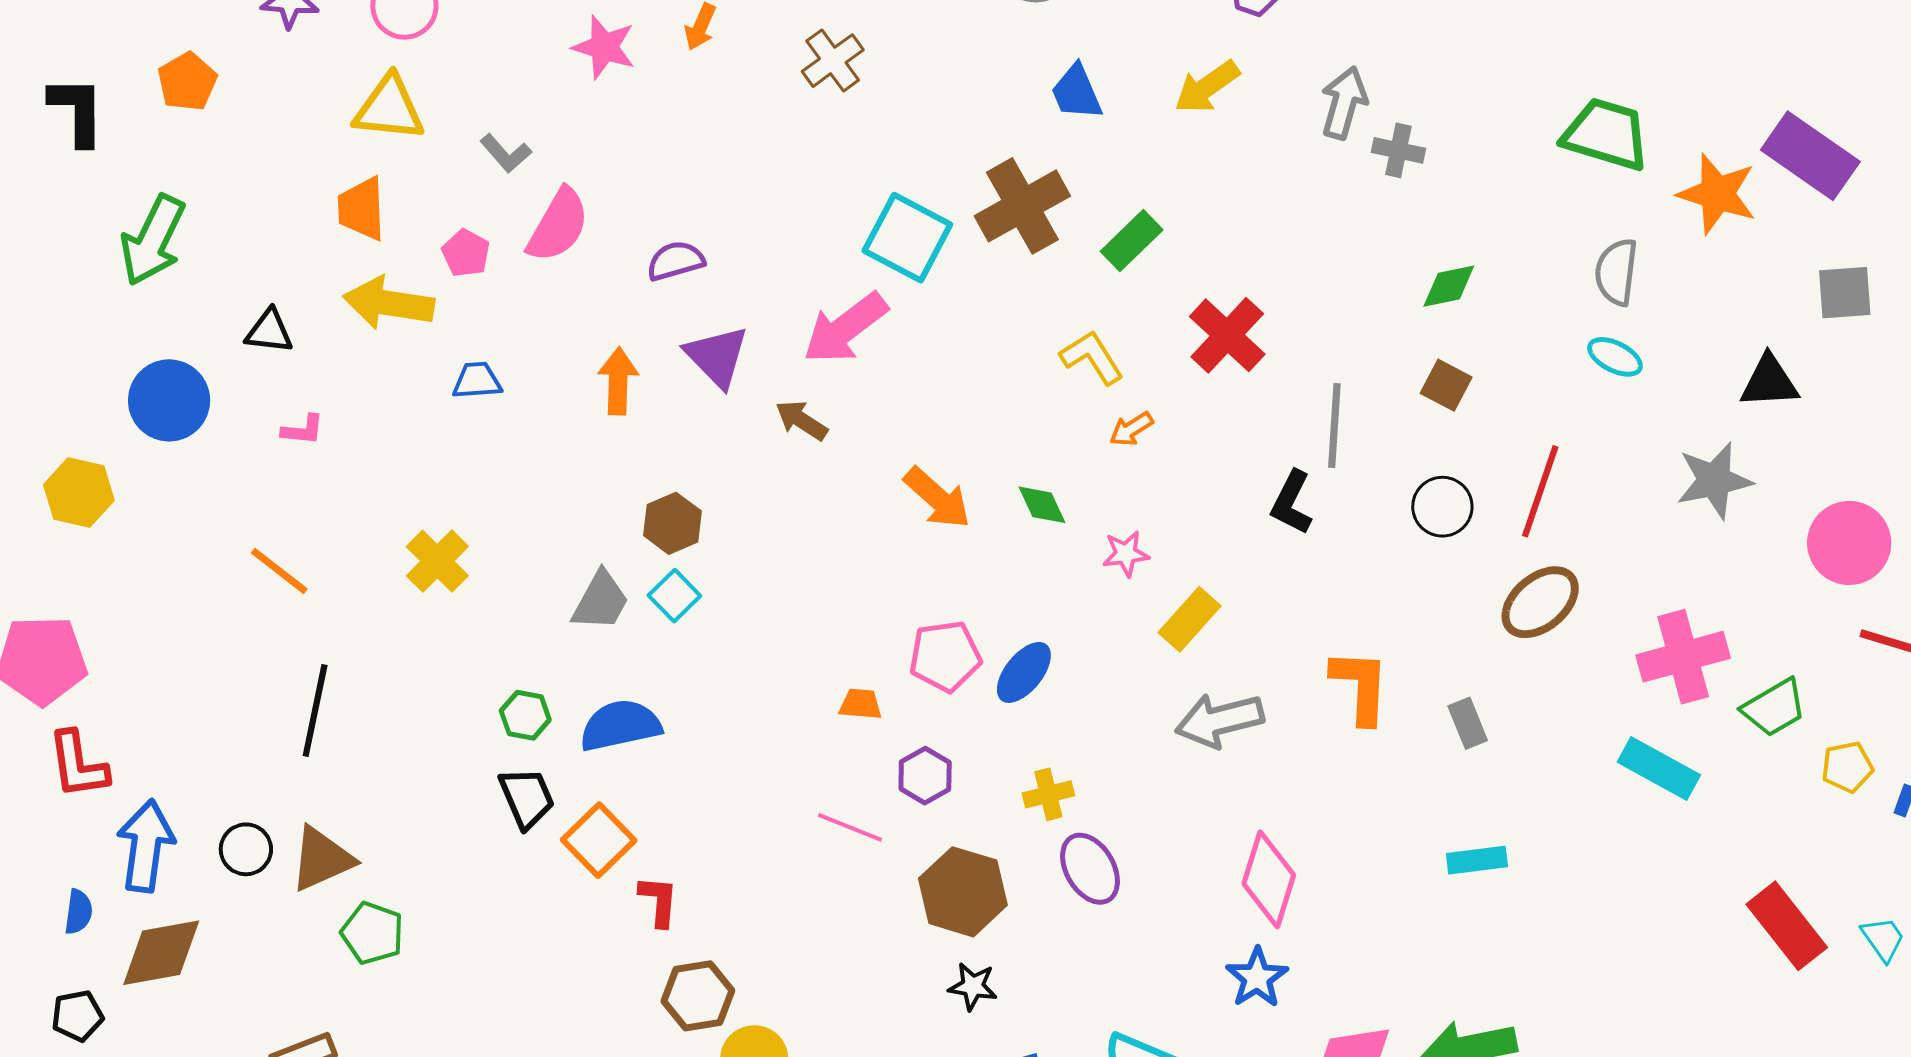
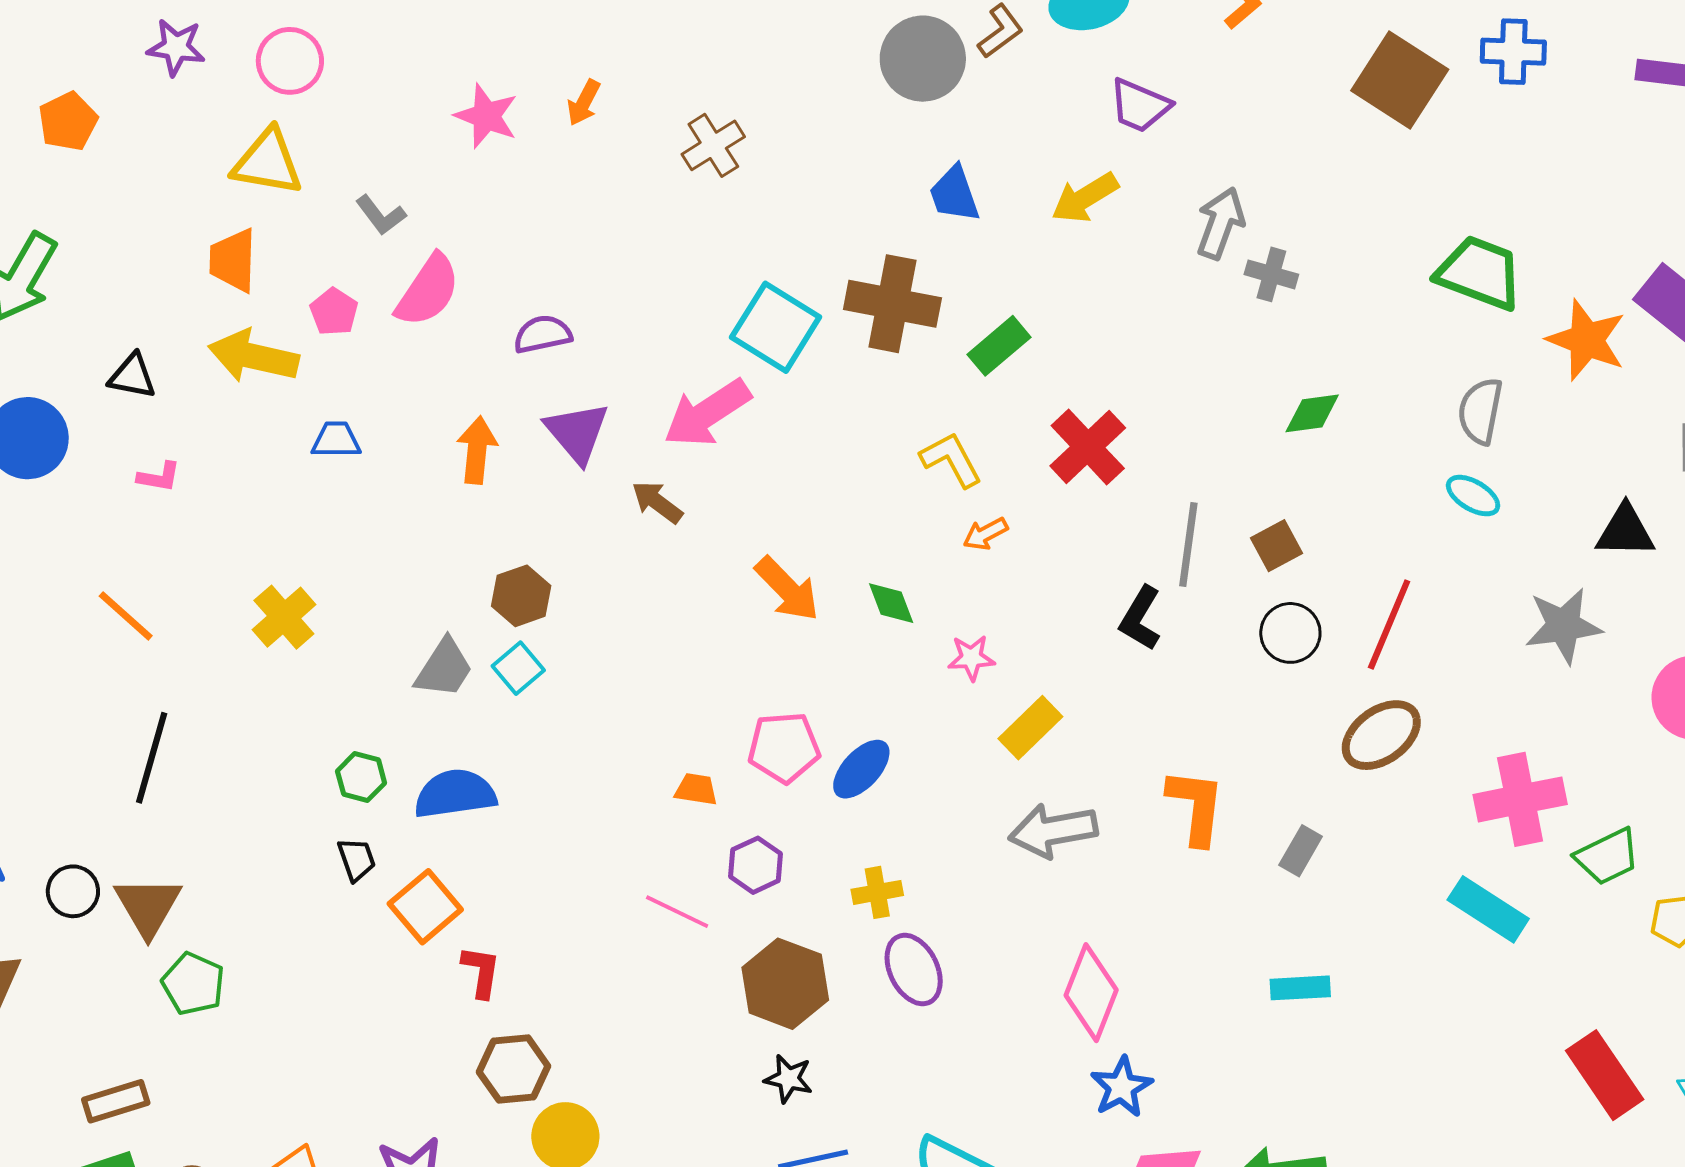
brown cross: (1022, 206) -> (892, 304), turned 36
brown square: (1446, 385) -> (1277, 546), moved, turned 30
gray rectangle: (1468, 723) -> (1301, 851), turned 48
black trapezoid: (527, 798) -> (357, 859), size x0.7
brown triangle: (322, 859) -> (148, 906), turned -40
blue star: (1257, 978) -> (1122, 1087), moved

